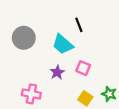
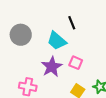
purple star: (57, 72) -> (52, 67), size x1.5

